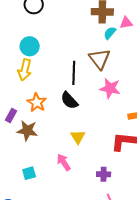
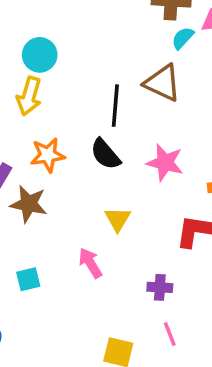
brown triangle: (100, 59) -> (162, 83), turned -30
pink star: (110, 88) -> (165, 163), moved
orange star: (37, 103) -> (48, 155), turned 30

